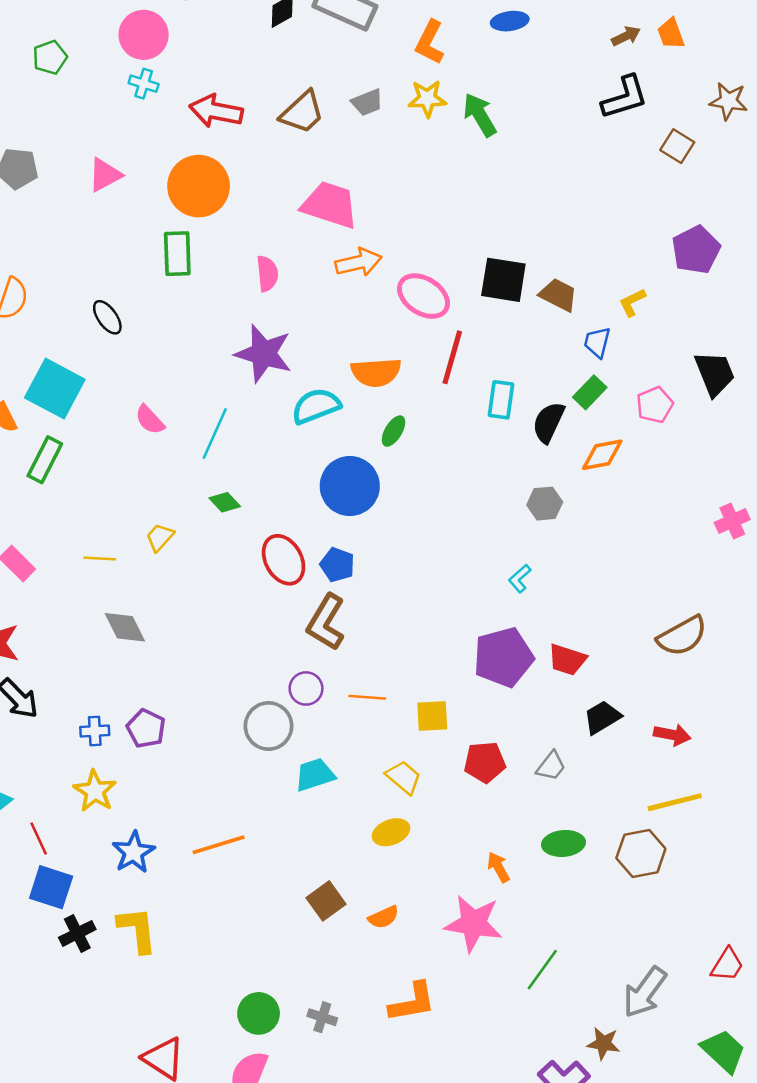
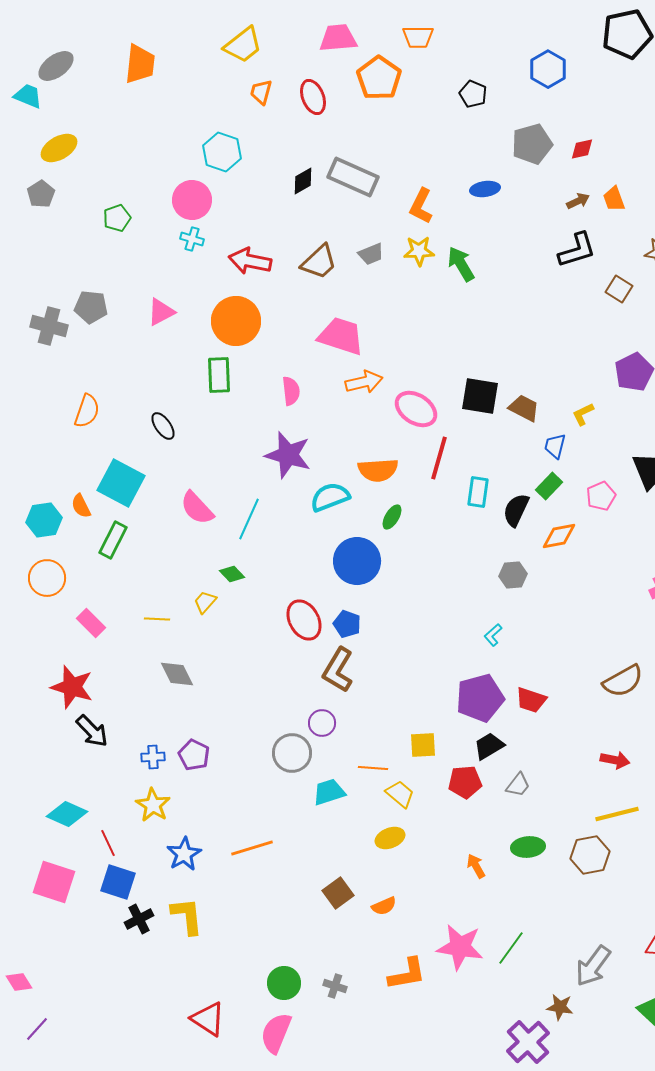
pink semicircle: (150, 420) -> (197, 508), size x1.4
green diamond: (225, 502) -> (232, 574), moved
orange line: (367, 697) -> (373, 768), moved
black trapezoid: (602, 717) -> (489, 746), moved
pink star: (473, 923) -> (460, 947), moved

